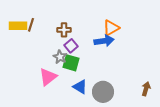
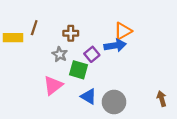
yellow rectangle: (18, 26) -> (13, 38), moved
purple square: (71, 46) -> (92, 54), moved
gray star: (60, 57) -> (60, 54), moved
brown arrow: (146, 89) -> (162, 99), turned -32

